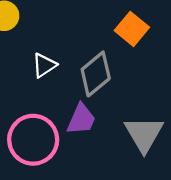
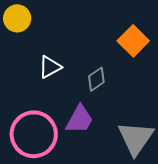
gray diamond: (96, 74) -> (96, 79), size x0.6

